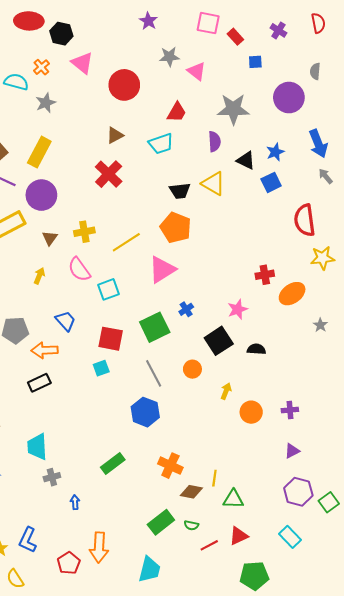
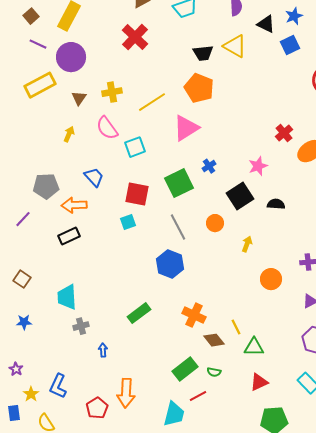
red cross: (265, 275) -> (284, 133), turned -30
orange circle: (251, 412) -> (271, 279), moved
yellow line: (214, 478) -> (236, 327), turned -35
brown diamond: (191, 492) -> (214, 340), turned 40
red line: (209, 545) -> (198, 396), moved

